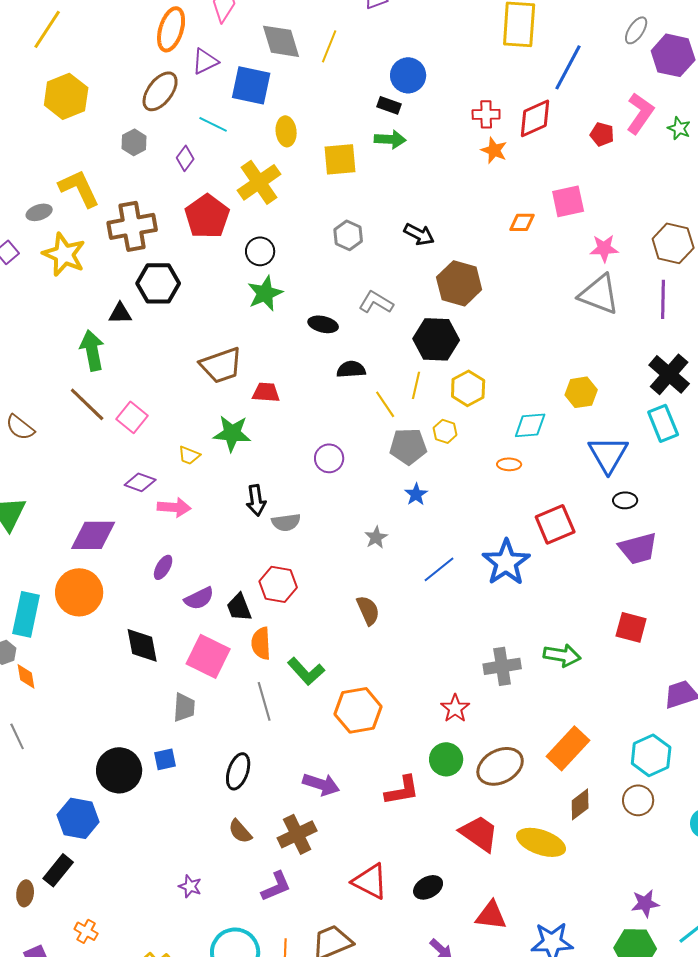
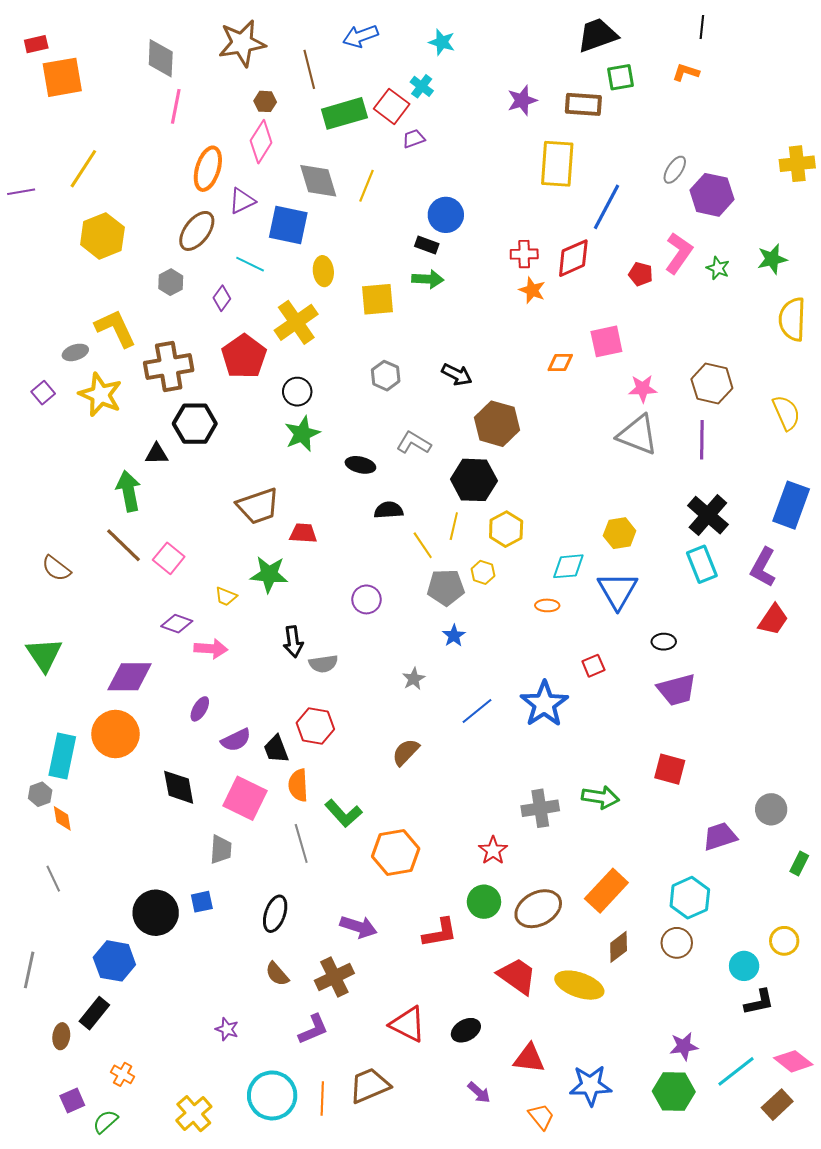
blue triangle: (608, 454) -> (618, 590), moved
red square: (555, 524) -> (593, 666), size x0.6
brown semicircle: (368, 610) -> (406, 752), turned -112

